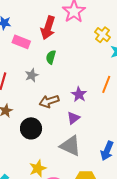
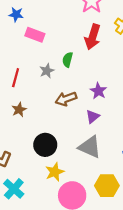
red arrow: (48, 28) -> (93, 37), moved
green semicircle: (51, 57) -> (67, 60), moved
black circle: (31, 128) -> (45, 145), moved

